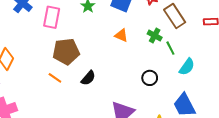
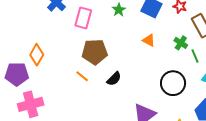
black circle: (150, 78) -> (173, 83), size x1.6

